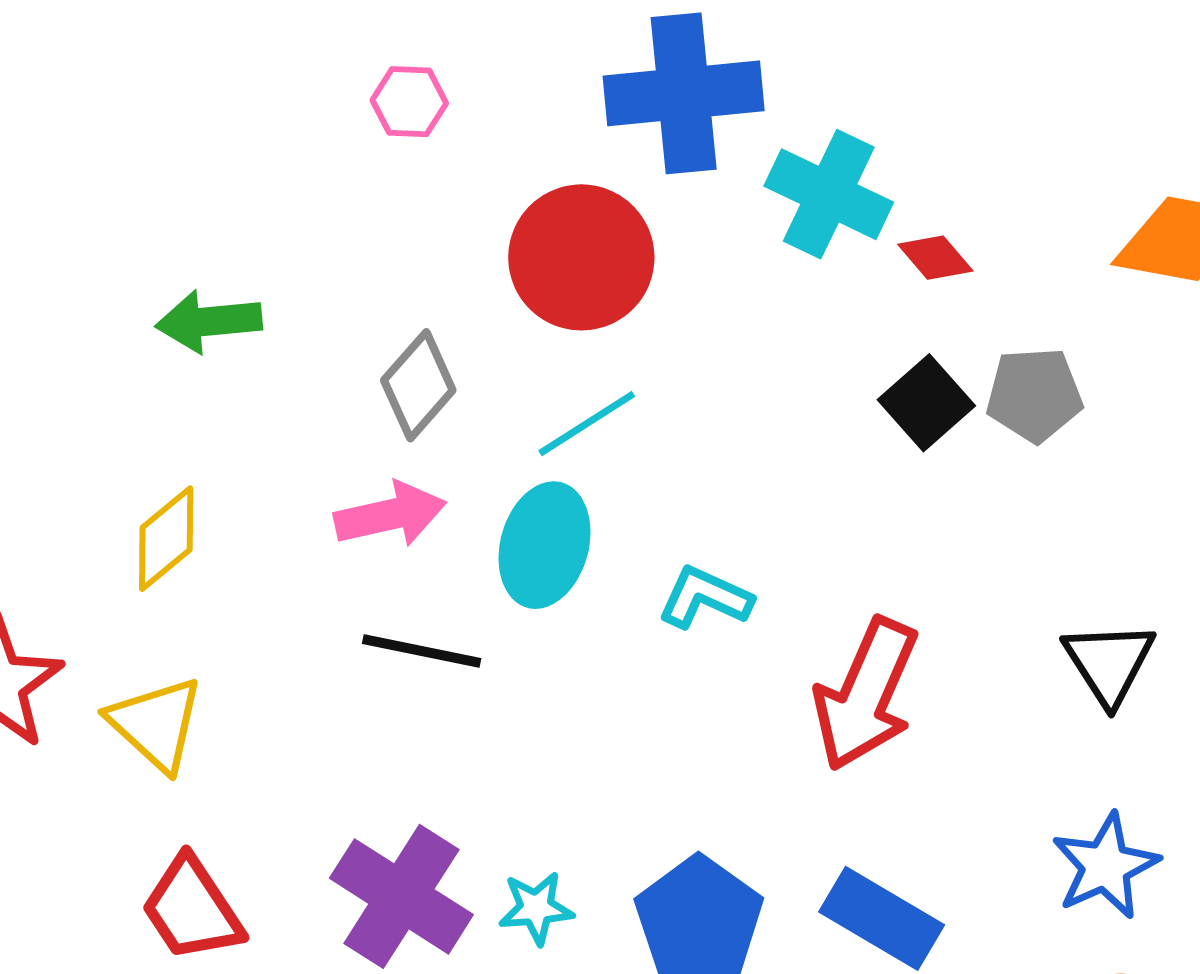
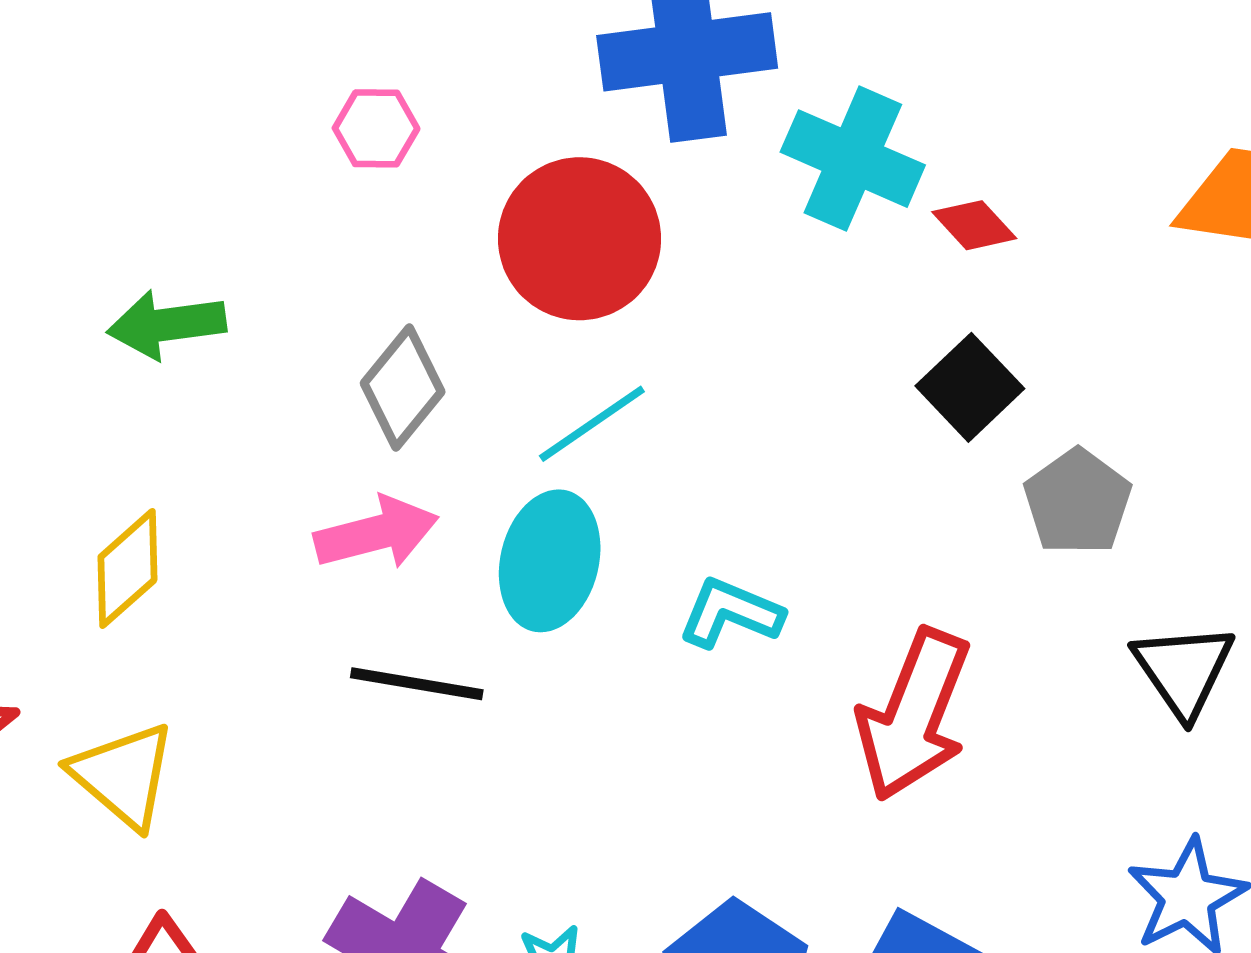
pink hexagon: (409, 102) -> (376, 128), moved
gray pentagon: (1034, 395) -> (1078, 502), moved, turned -30

